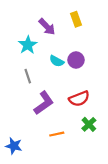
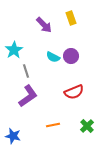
cyan star: (28, 45) -> (14, 50), moved
purple L-shape: (44, 103) -> (28, 96), moved
green cross: (89, 124) -> (87, 126), moved

